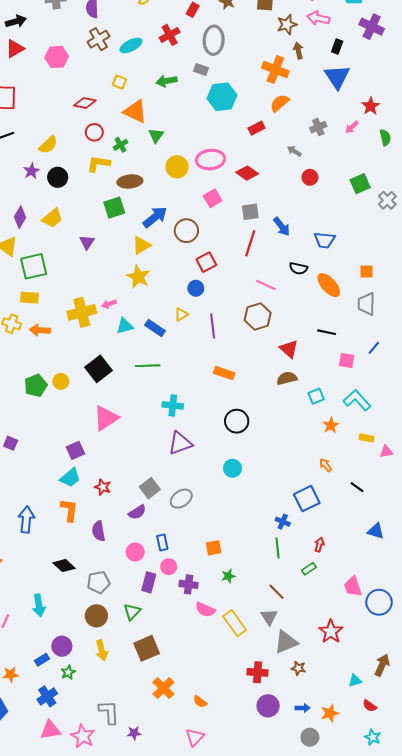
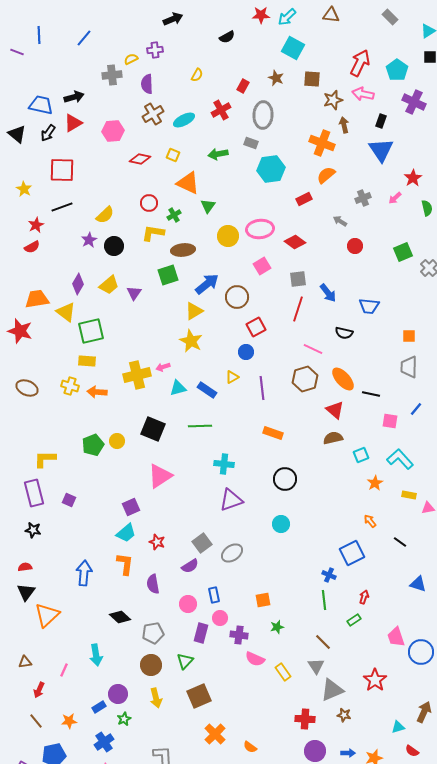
red diamond: (85, 103) -> (140, 159), moved
purple triangle: (87, 242) -> (134, 293), moved
orange ellipse: (329, 285) -> (343, 379), moved
black square: (99, 369) -> (153, 429), turned -30
yellow rectangle: (235, 623) -> (283, 672), size x0.7

